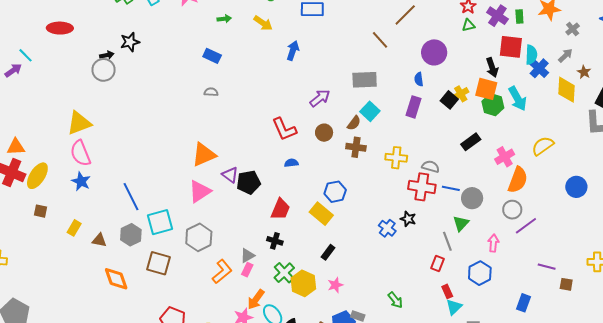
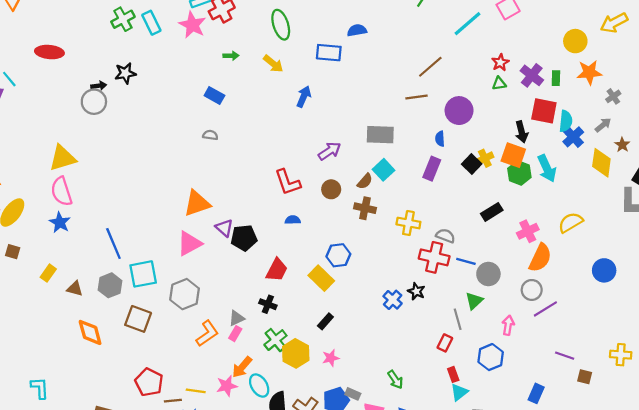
brown line: (380, 40) -> (417, 97), moved, turned -60

